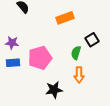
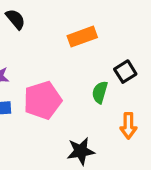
orange arrow: (79, 75) -> (128, 126), moved
black star: (54, 90) -> (81, 151), moved

